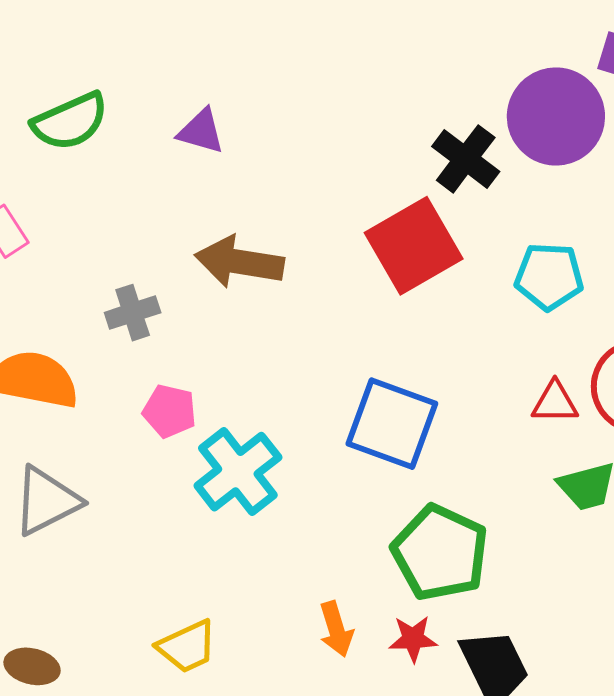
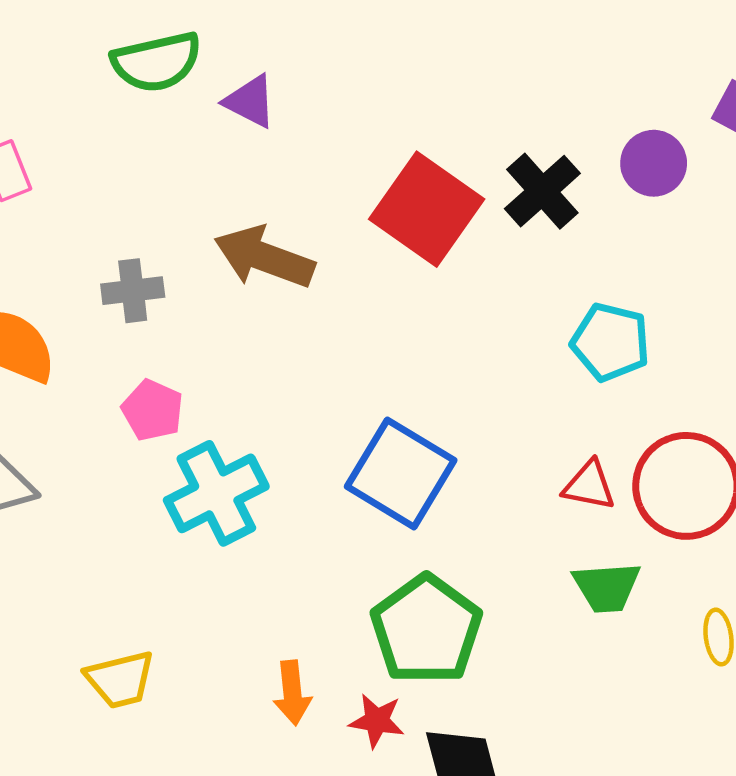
purple circle: (556, 117) -> (654, 163), size x0.6
green semicircle: (70, 121) -> (157, 62), moved
red square: (414, 246) -> (427, 209), moved, turned -36

